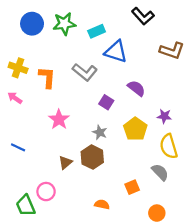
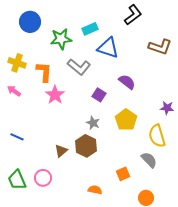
black L-shape: (143, 16) -> (133, 15), turned -85
green star: (64, 24) -> (61, 39), moved
purple star: (164, 116) -> (167, 108), moved
pink star: (59, 119) -> (55, 95), moved
green trapezoid: (26, 206) -> (17, 180), moved

